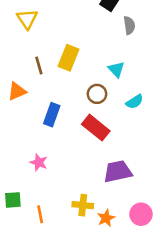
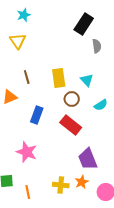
yellow rectangle: (69, 58) -> (59, 78), moved, turned -30
pink star: (39, 162) -> (27, 152), size x1.5
purple trapezoid: (118, 171) -> (88, 159), turned -100
orange star: (106, 218) -> (82, 182), moved

